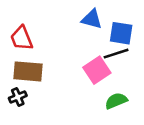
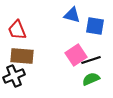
black line: (116, 54) -> (91, 60), moved
black cross: (18, 97) -> (14, 76), size x1.5

